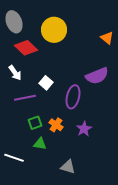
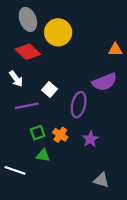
gray ellipse: (14, 22) -> (28, 19), moved
orange triangle: (107, 38) -> (115, 50), moved, turned -40
gray triangle: (68, 167) -> (101, 180), moved

